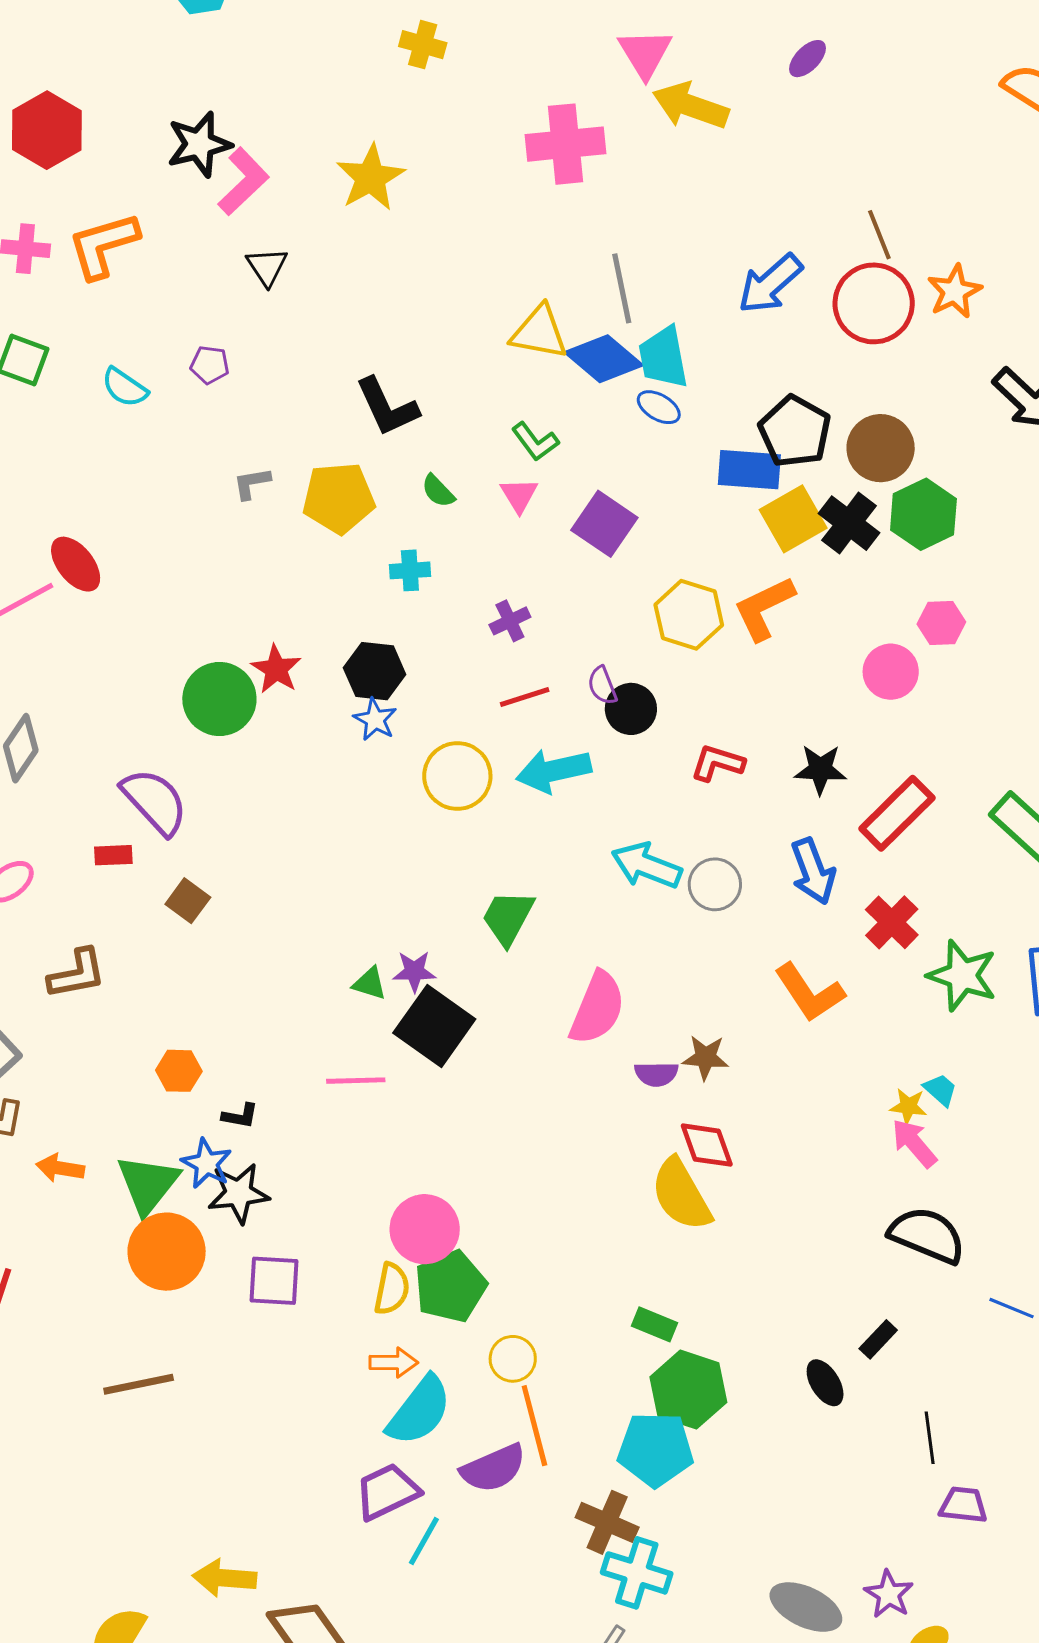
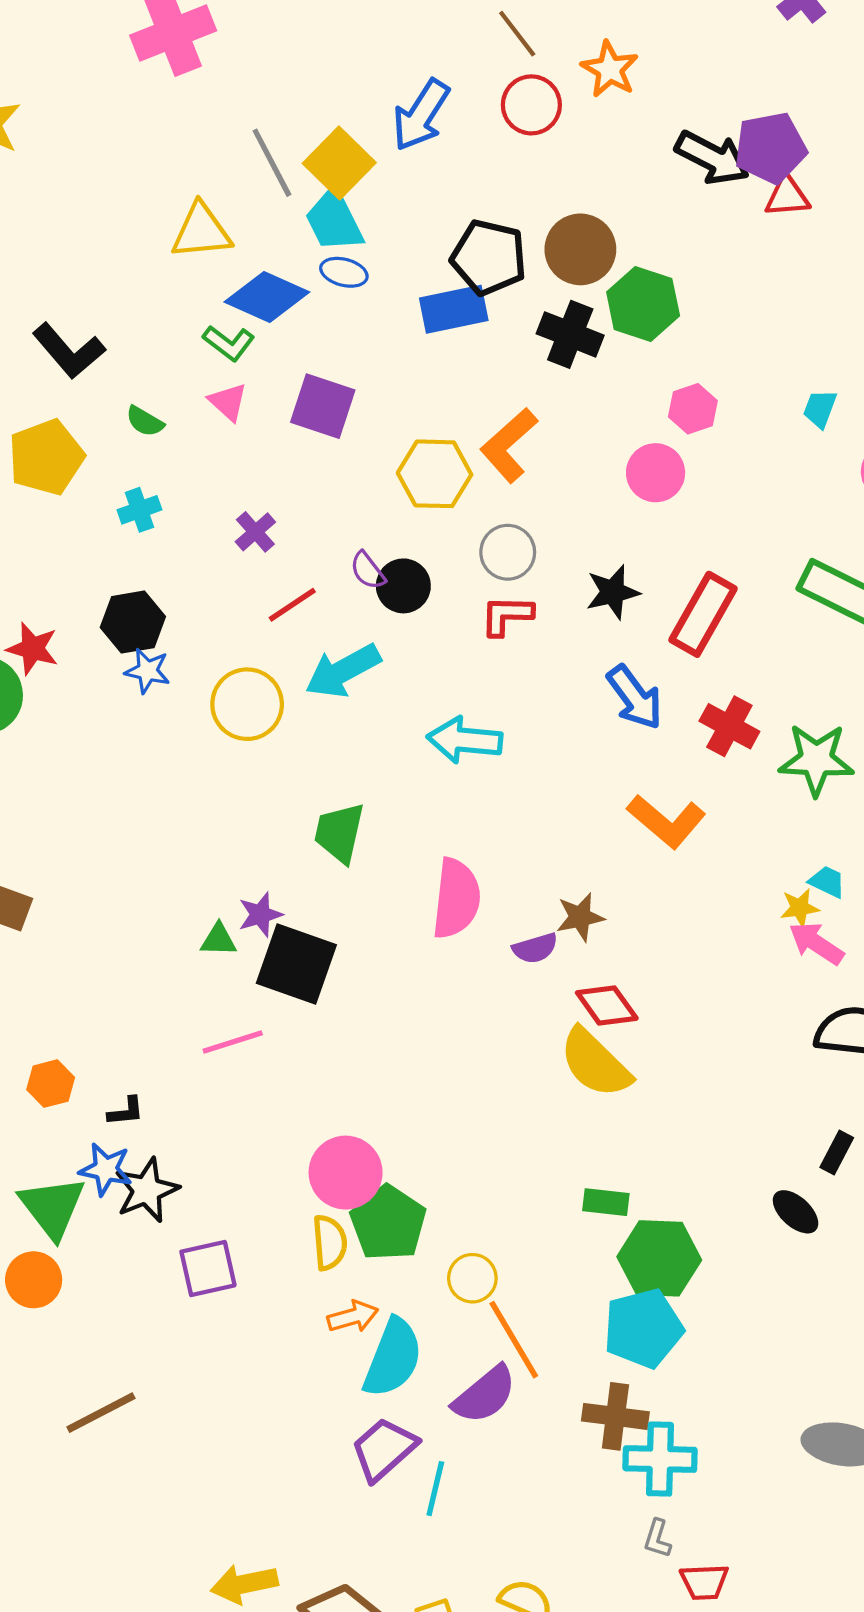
red circle: (874, 303) -> (531, 105), size x0.7
blue diamond: (604, 359) -> (267, 297), moved
yellow square: (793, 519) -> (339, 163), moved
gray circle: (715, 884) -> (508, 552), moved
orange circle: (167, 1252) -> (34, 1280), moved, size x0.7

